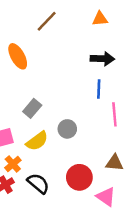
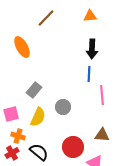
black arrow: (102, 59) -> (92, 49), turned 90
yellow semicircle: (37, 141) -> (38, 117), turned -30
orange cross: (13, 164) -> (18, 136), turned -32

